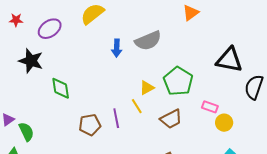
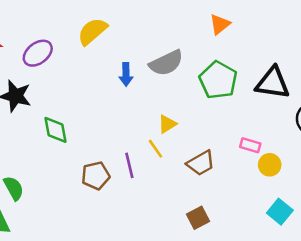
green pentagon: (178, 81) -> (218, 80), moved

